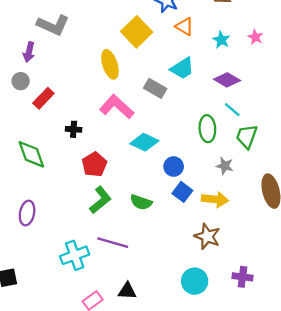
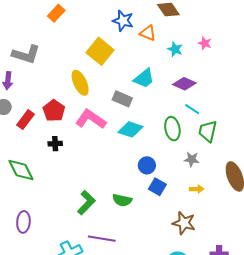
orange triangle: (185, 26) -> (148, 33), moved
cyan diamond: (144, 142) -> (130, 129), moved
red pentagon: (94, 164) -> (54, 111), moved
yellow arrow: (215, 199) -> (197, 189), moved, size x0.6

